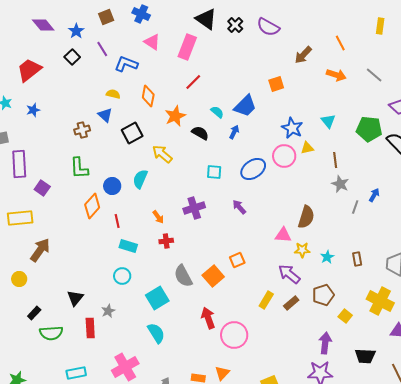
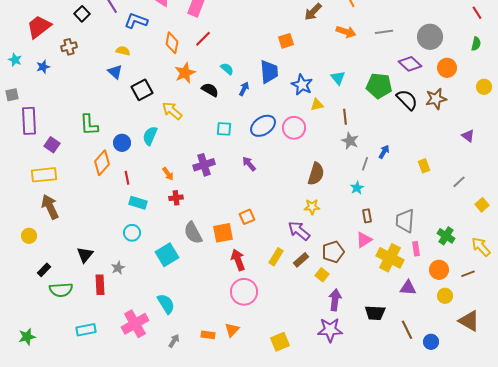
gray line: (374, 75) -> (384, 32), turned -48
orange diamond: (148, 96) -> (172, 43), moved
blue trapezoid: (245, 106) -> (269, 72), moved, turned -50
brown cross: (82, 130) -> (69, 47), moved
pink circle: (284, 156) -> (294, 128), moved
yellow rectangle: (20, 218) -> (44, 175), moved
pink triangle: (283, 235) -> (364, 240), moved, turned -36
brown arrow: (40, 250) -> (50, 207), turned -60
cyan star: (327, 257) -> (357, 188), moved
orange square: (213, 276) -> (223, 233), turned 30
yellow square: (345, 316) -> (322, 275), moved
red arrow: (208, 318) -> (238, 260), moved
cyan semicircle: (156, 333) -> (166, 304), moved

